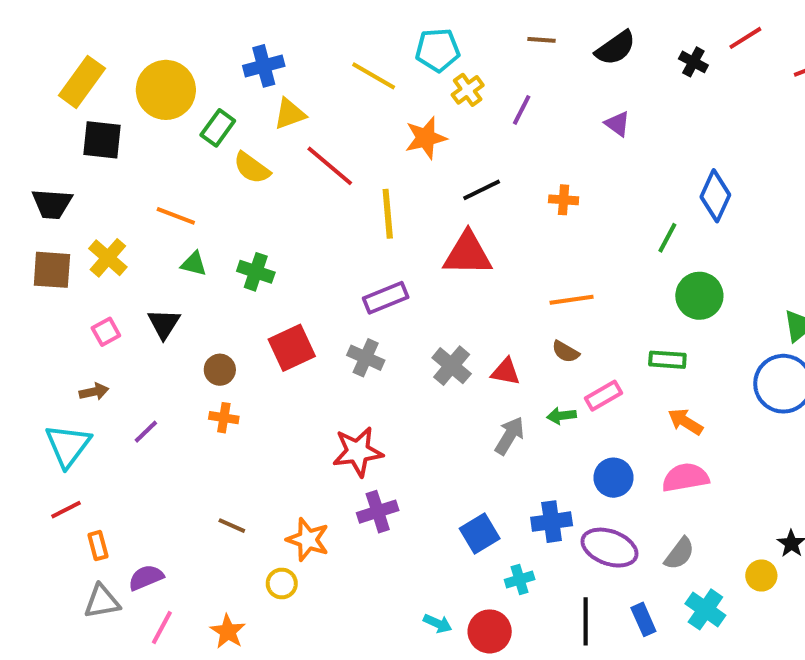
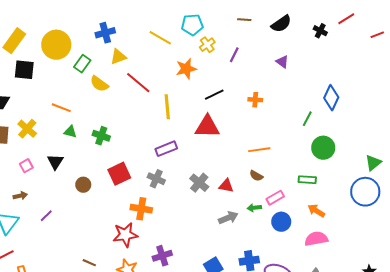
orange cross: (224, 418) -> (141, 209), moved, size x1.5
gray arrow: (510, 436) -> (228, 218), turned 36
red star: (358, 452) -> (125, 235), moved
blue circle: (613, 478) -> (281, 222), moved

